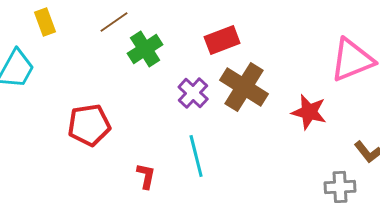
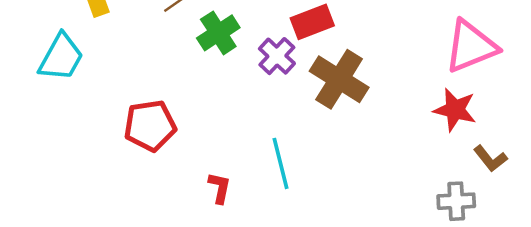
purple cross: (193, 93) -> (277, 56), moved
red star: (309, 112) -> (455, 110), moved

